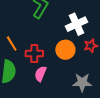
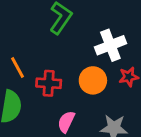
pink semicircle: (40, 74) -> (66, 122), moved

